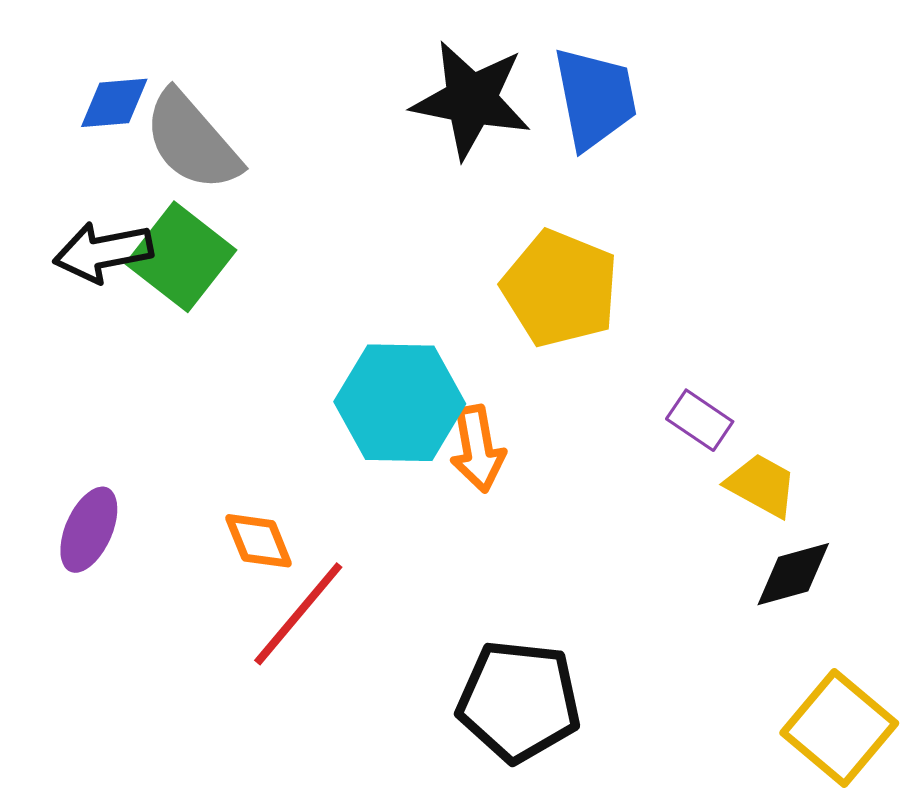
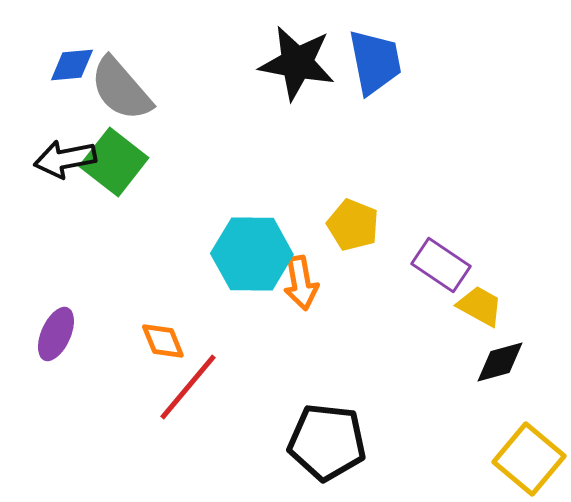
yellow pentagon: (560, 289) -> (353, 225), moved, size x0.7
purple rectangle: (700, 420) -> (441, 265), size x1.4

